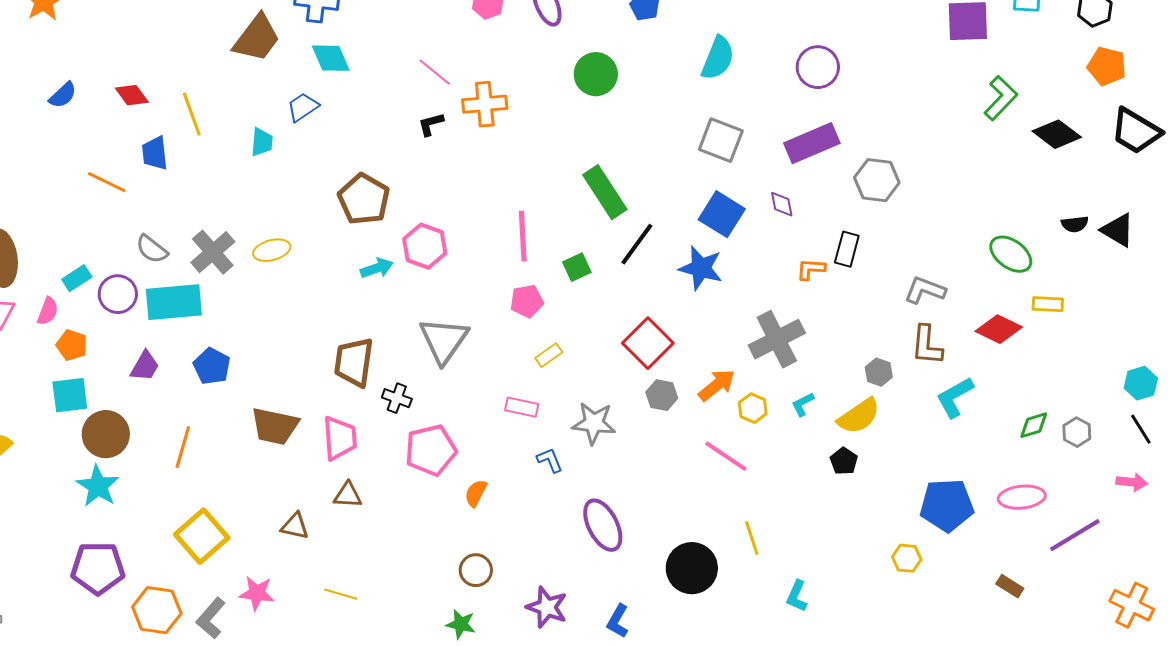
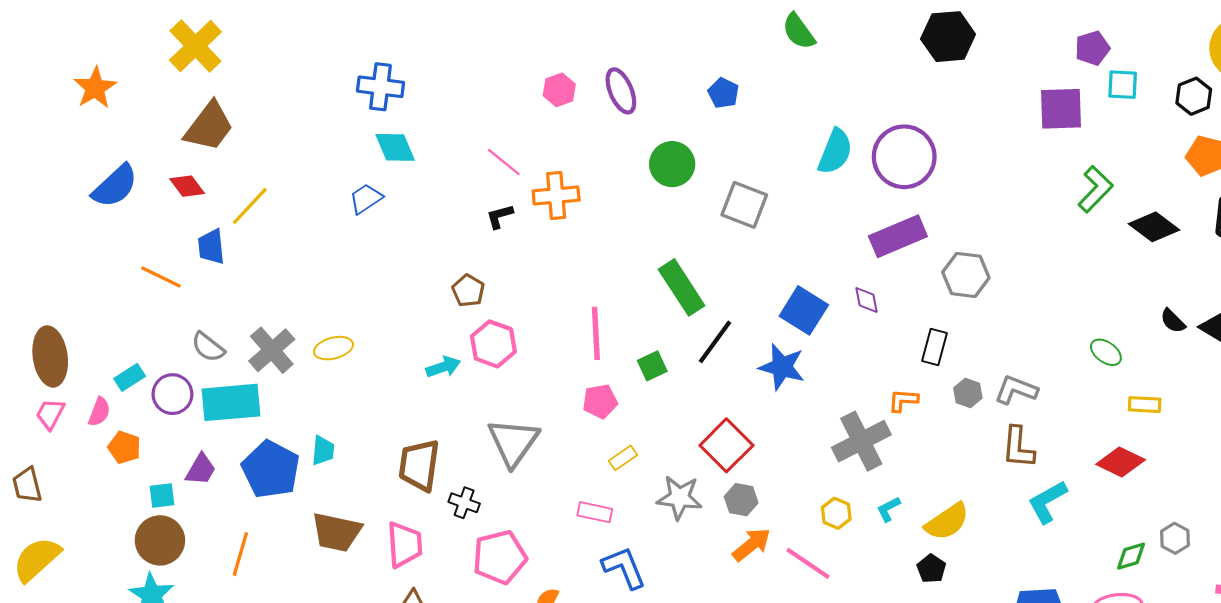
brown trapezoid: (257, 38) -> (209, 126), moved
cyan semicircle: (718, 58) -> (835, 152), moved
purple circle: (818, 67) -> (904, 157), size x1.4
blue semicircle: (63, 95) -> (115, 186), size x1.6
yellow line: (192, 114) -> (250, 206), turned 63
gray square: (721, 140) -> (744, 205), moved
cyan trapezoid: (262, 142) -> (323, 451), moved
brown pentagon: (364, 199) -> (468, 291), moved, size x0.6
black semicircle: (1075, 224) -> (1173, 321), turned 52
green ellipse: (1011, 254) -> (1106, 352), size x0.7
orange L-shape: (811, 269) -> (903, 400), moved
red diamond: (999, 329) -> (1121, 462), moved
blue pentagon: (212, 366) -> (271, 469), size x1.5
gray hexagon: (879, 372) -> (968, 393), moved
orange arrow: (717, 385) -> (752, 545), moved
cyan square: (70, 395) -> (162, 495), moved, size x0.7
gray star: (594, 423) -> (679, 498), moved
green diamond: (1034, 425) -> (1131, 556), moved
blue L-shape: (550, 460) -> (624, 568), size x1.6

